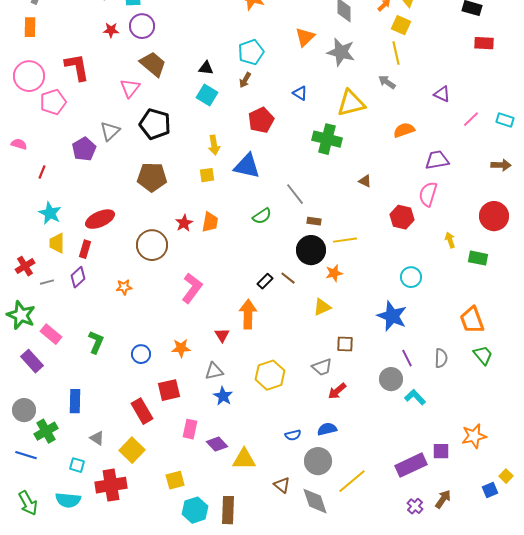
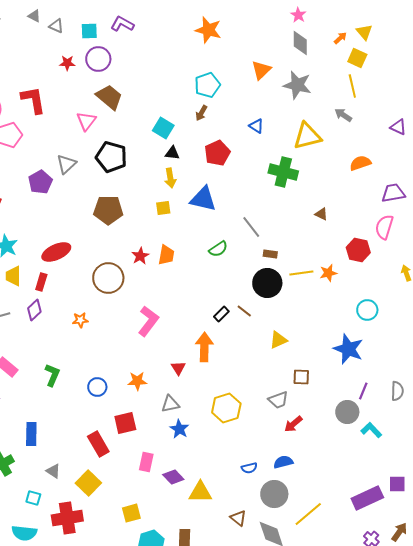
black triangle: (206, 68) -> (172, 153), moved
orange star: (334, 273) -> (328, 273), moved
purple line: (407, 358) -> (363, 391), turned 48

